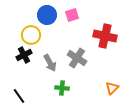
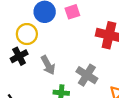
gray cross: (77, 58) -> (87, 75), moved

